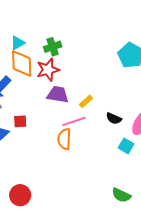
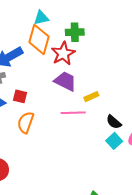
red star: (48, 70) -> (63, 54), turned -30
orange semicircle: (64, 139) -> (26, 122), moved
cyan square: (126, 146) -> (114, 141), moved

